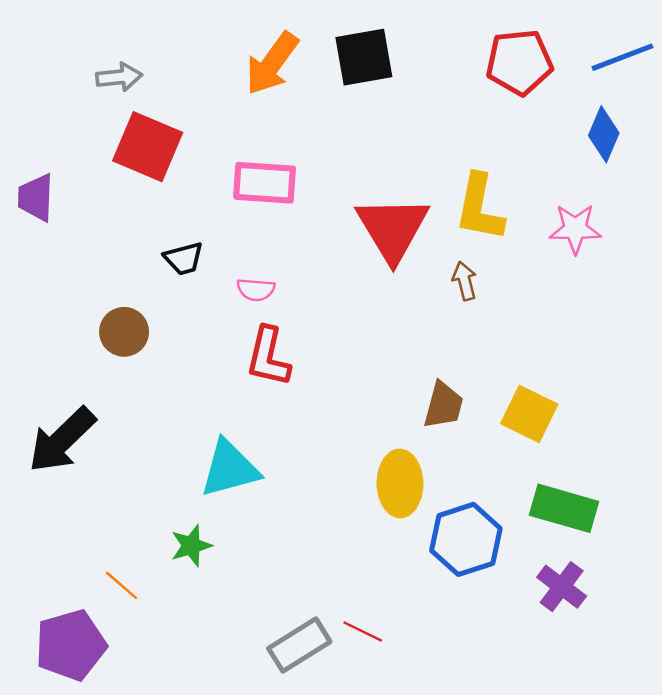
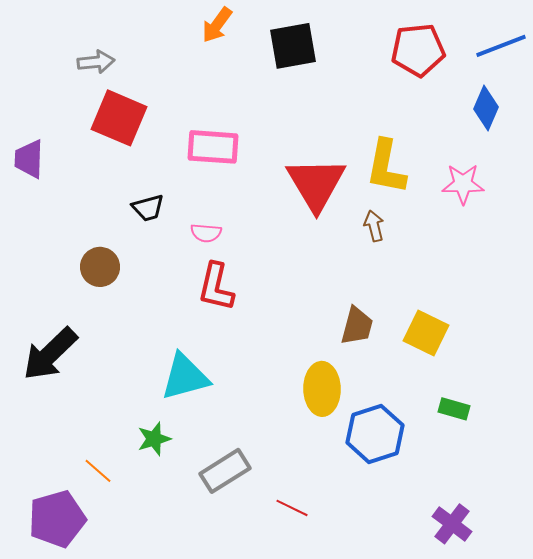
orange arrow: (272, 63) -> (217, 25), moved, size x0.7
green rectangle: (564, 508) -> (454, 409), size x0.6
purple cross: (562, 587) -> (452, 524), moved
gray rectangle: (299, 645) -> (225, 471), moved

